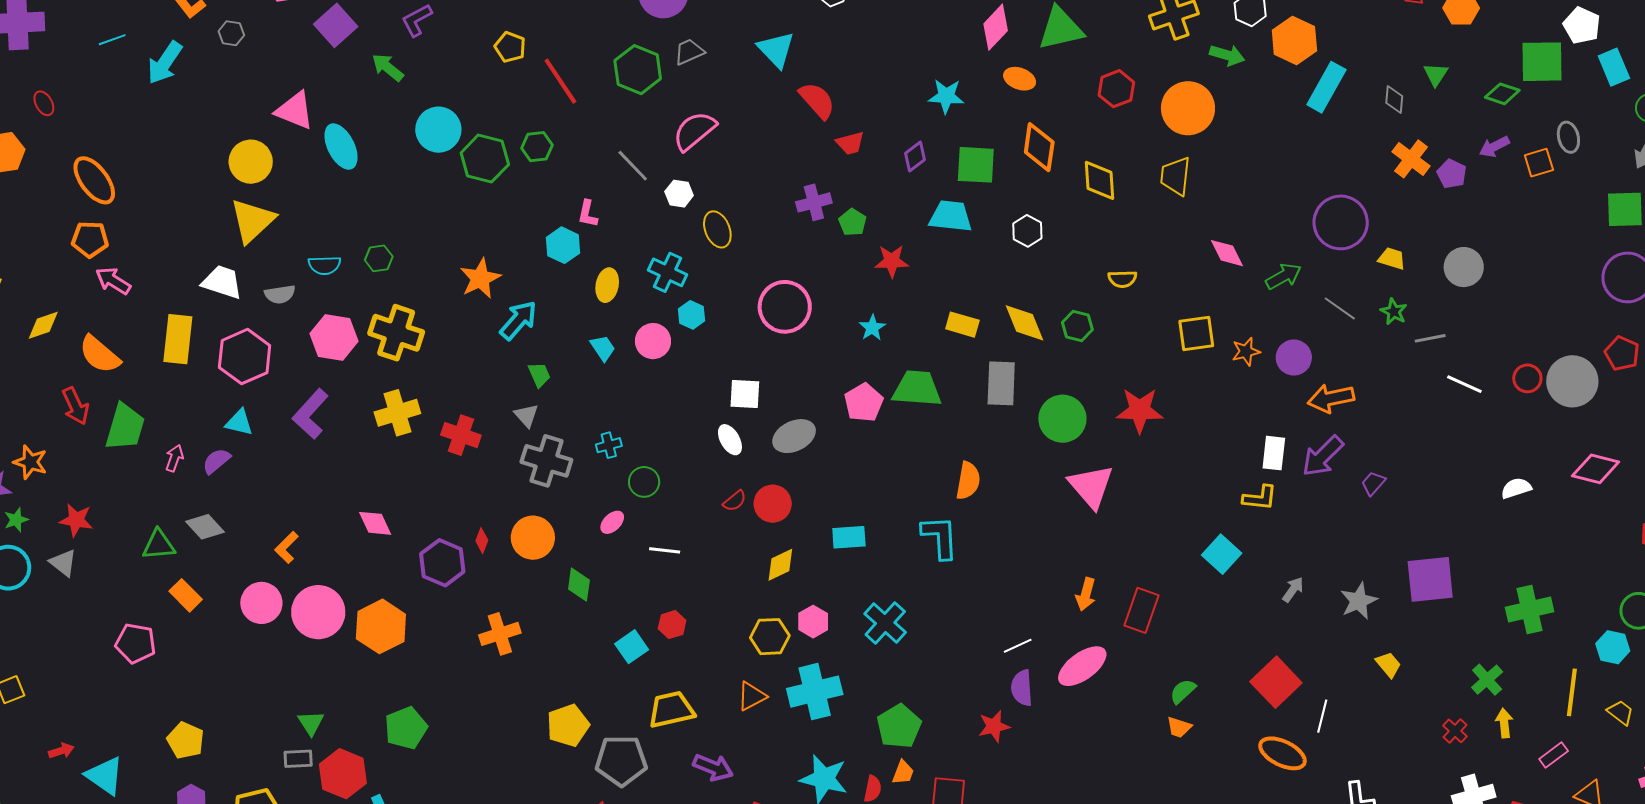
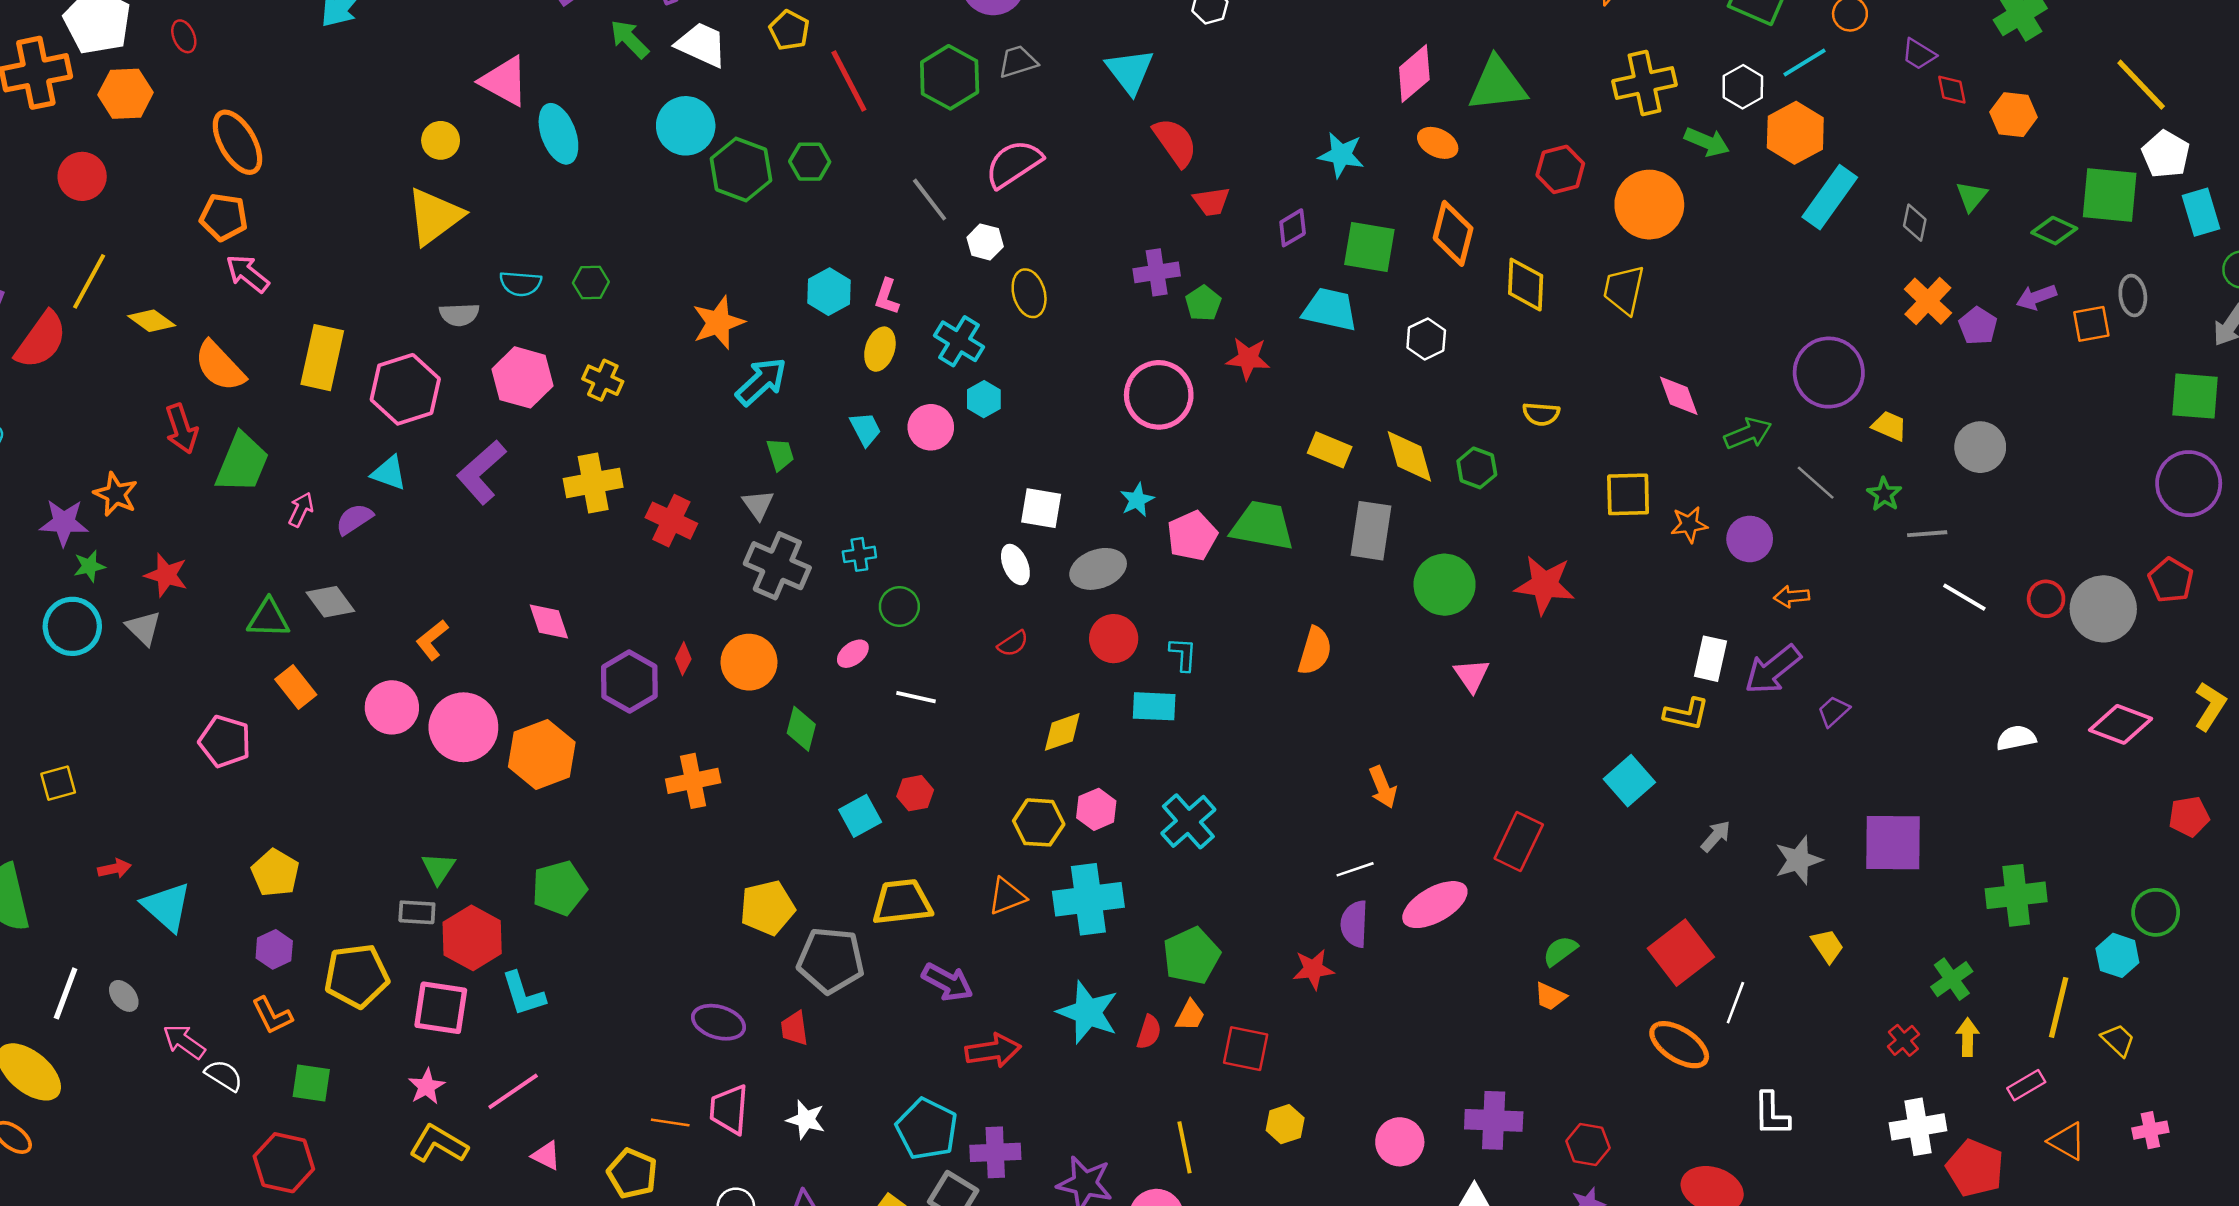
yellow circle: (251, 162) -> (441, 140), size x0.7
pink L-shape: (588, 214) -> (887, 297), moved
white trapezoid: (222, 282) -> (702, 45), moved
pink circle: (785, 307) -> (1159, 395), moved
yellow diamond: (43, 325) -> (152, 321), turned 48
cyan star: (872, 328) -> (1137, 500), moved
yellow cross: (396, 333) -> (603, 380), size x0.6
orange arrow: (1331, 398) -> (1791, 596), size x0.6
pink triangle: (1091, 486) -> (1472, 675), size x0.6
red circle: (773, 504) -> (1114, 639), moved
cyan L-shape: (940, 537) -> (1183, 654), moved, size x0.6
orange arrow: (1086, 594) -> (1383, 787), moved, turned -44

